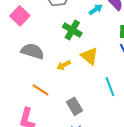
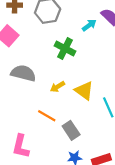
yellow triangle: (89, 56) -> (84, 91), moved
orange line: (41, 90) -> (47, 116), moved

